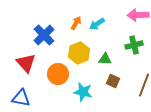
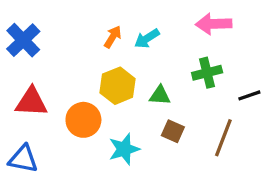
blue cross: (44, 35) -> (23, 40), moved
red triangle: (26, 63) -> (31, 102), turned -45
cyan star: (83, 92) -> (124, 149), turned -30

